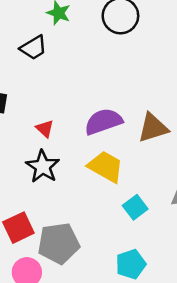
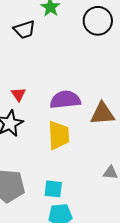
yellow trapezoid: (106, 167) -> (59, 135), turned 44
cyan square: (135, 207) -> (53, 189), moved, turned 30

